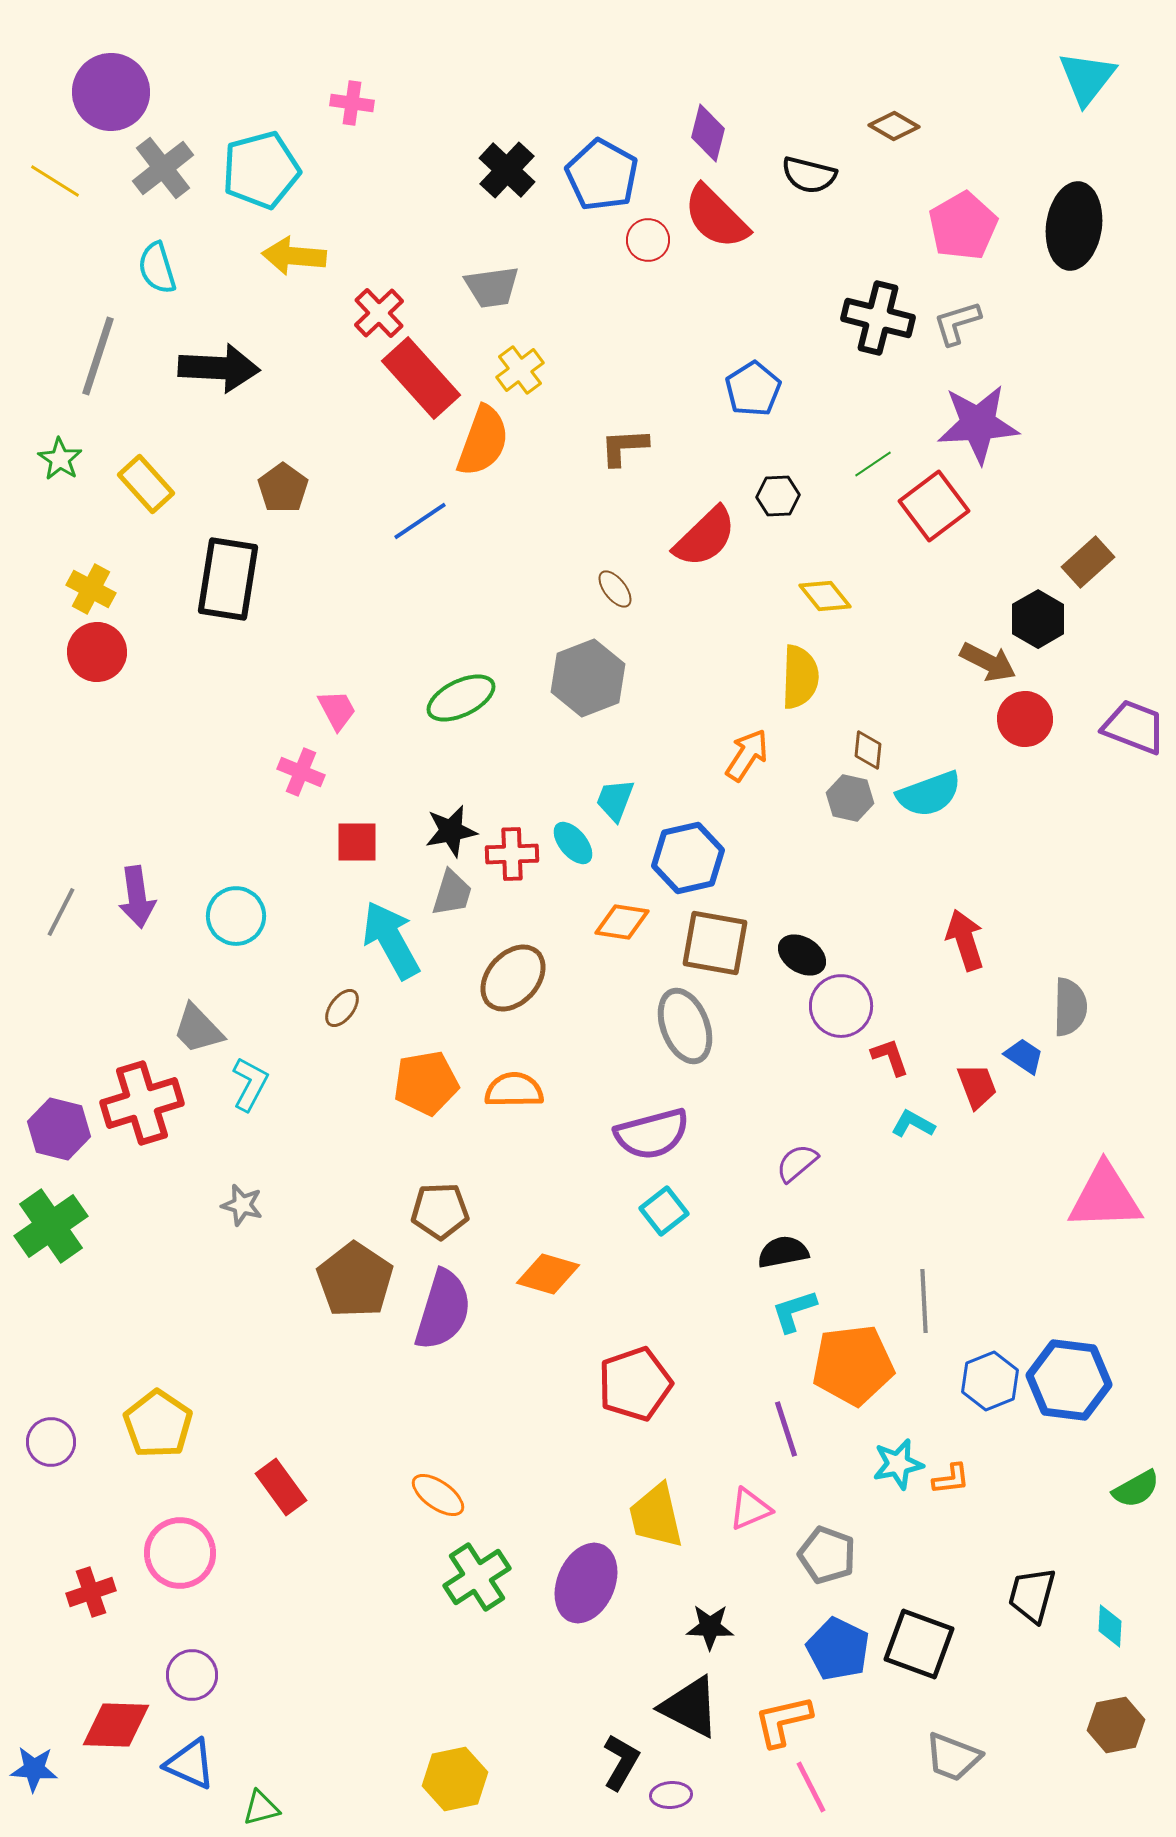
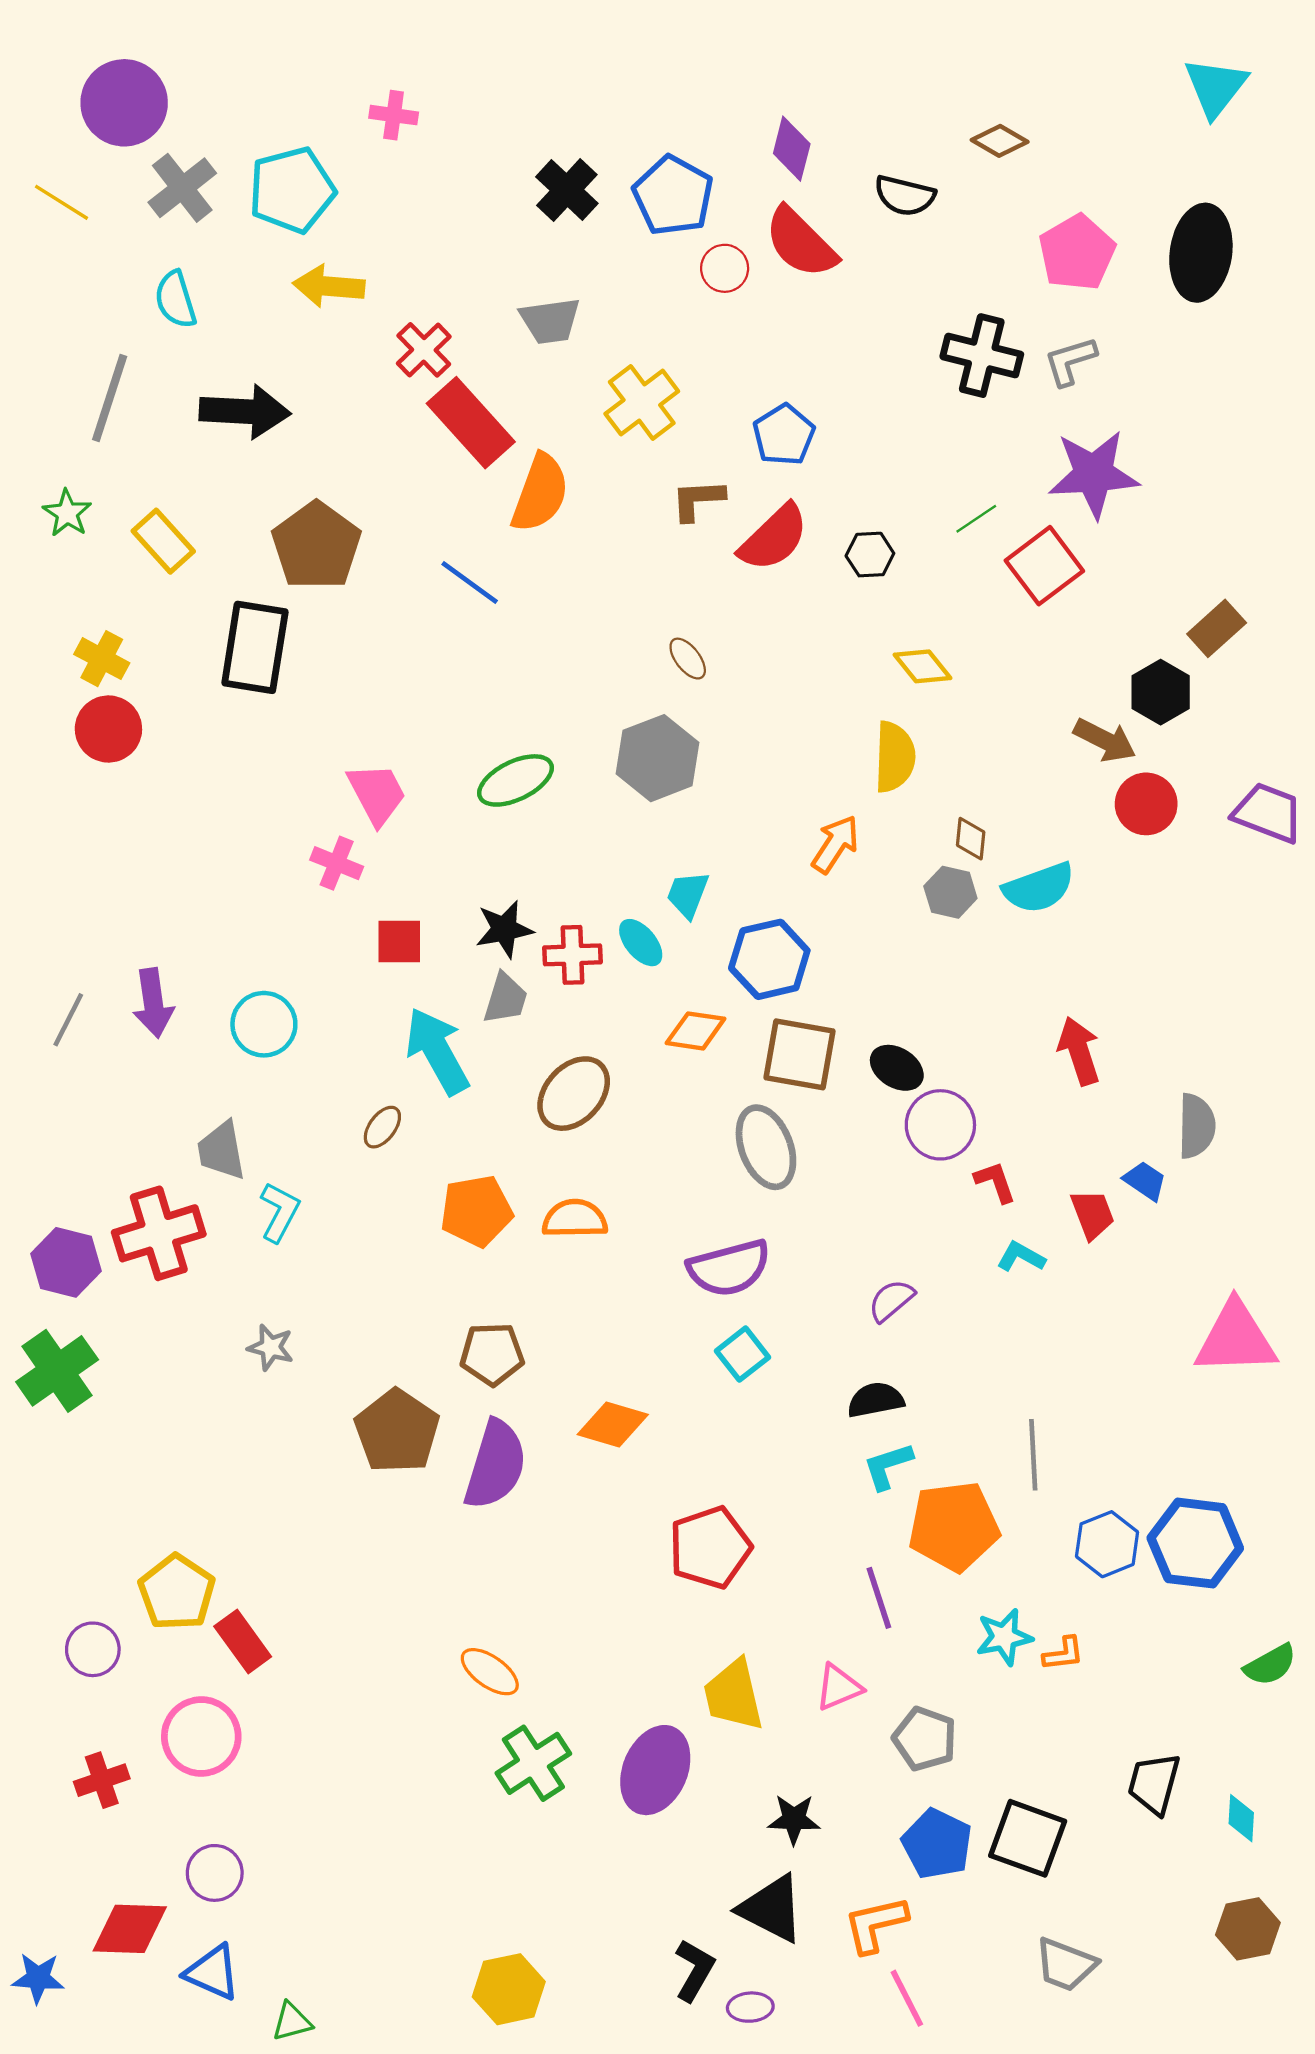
yellow cross: (520, 370) -> (642, 402), moved, size x1.4
blue pentagon: (753, 389) -> (784, 435), moved
brown pentagon: (283, 488) -> (316, 546), size x1.6
blue line: (420, 521) -> (470, 583), turned 70
red semicircle: (705, 537) -> (774, 538), moved
pink trapezoid: (337, 710) -> (377, 794), size x1.4
gray trapezoid: (198, 1029) -> (221, 1151), turned 34
purple circle: (51, 1442) -> (93, 1649), moved
red rectangle: (281, 1487) -> (243, 1641), moved

